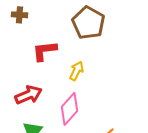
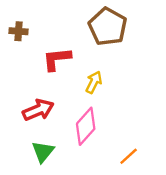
brown cross: (19, 15) -> (19, 31), moved

